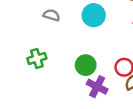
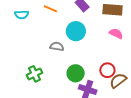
gray semicircle: (52, 15) -> (57, 46), moved

